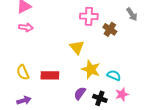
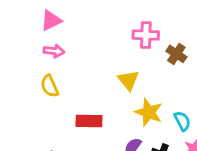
yellow semicircle: (23, 72) -> (50, 86), moved
cyan semicircle: (114, 75) -> (182, 121), turned 40

